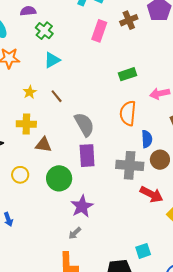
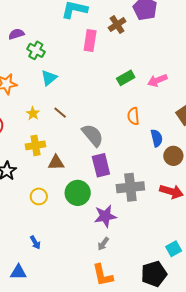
pink arrow: (160, 94) -> (157, 80), moved
orange semicircle: (128, 113) -> (133, 116), size x0.7
gray cross: (130, 165) -> (130, 187), moved
purple star: (82, 206) -> (105, 216), turned 30

